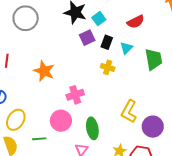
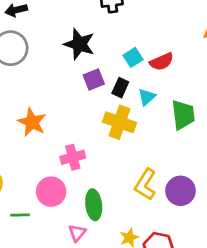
cyan square: (99, 19) -> (133, 57), moved
yellow cross: (108, 67) -> (119, 122), size x1.6
purple circle: (153, 127) -> (181, 191), moved

